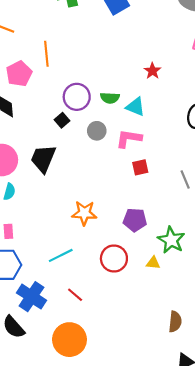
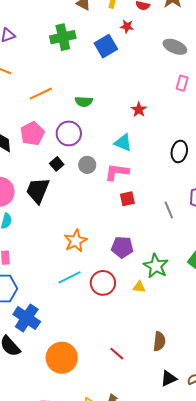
orange line: (46, 54) -> (41, 94), turned 70
pink pentagon: (19, 74) -> (32, 134), moved
green semicircle: (110, 98) -> (84, 102), moved
black square: (62, 120) -> (57, 164), moved
orange star: (84, 213) -> (76, 241), turned -30
cyan line: (61, 255) -> (70, 277), moved
red line: (75, 295) -> (117, 354), moved

